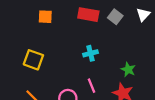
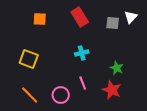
red rectangle: (88, 15) -> (80, 17), turned 48
gray square: (115, 17) -> (113, 23), moved, turned -32

